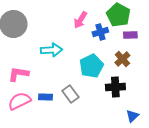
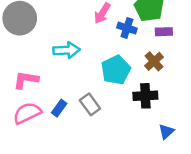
blue cross: (100, 32) -> (127, 28), turned 35
blue rectangle: (45, 97) -> (59, 108), turned -56

